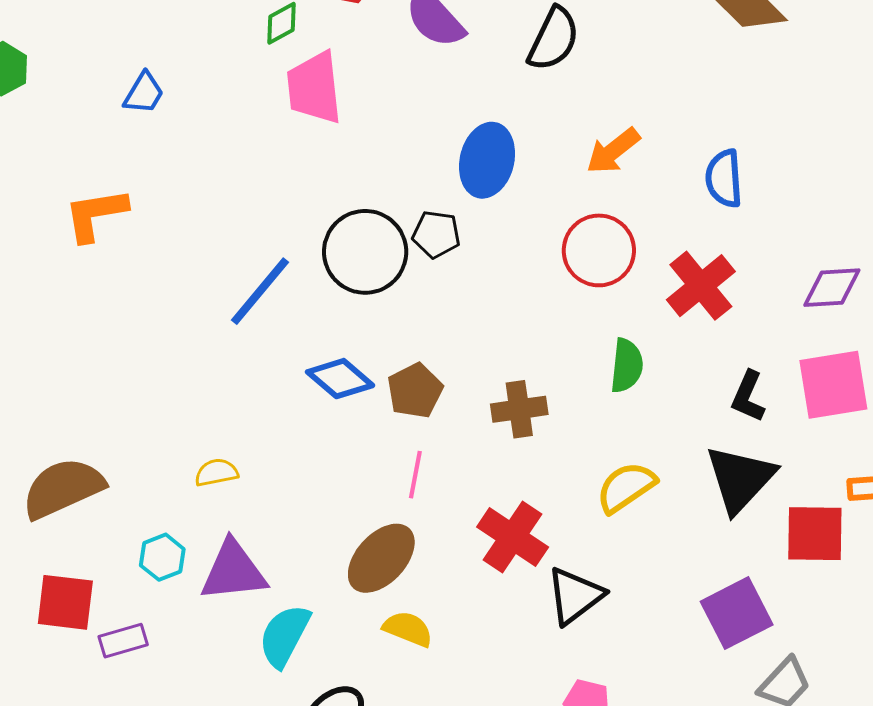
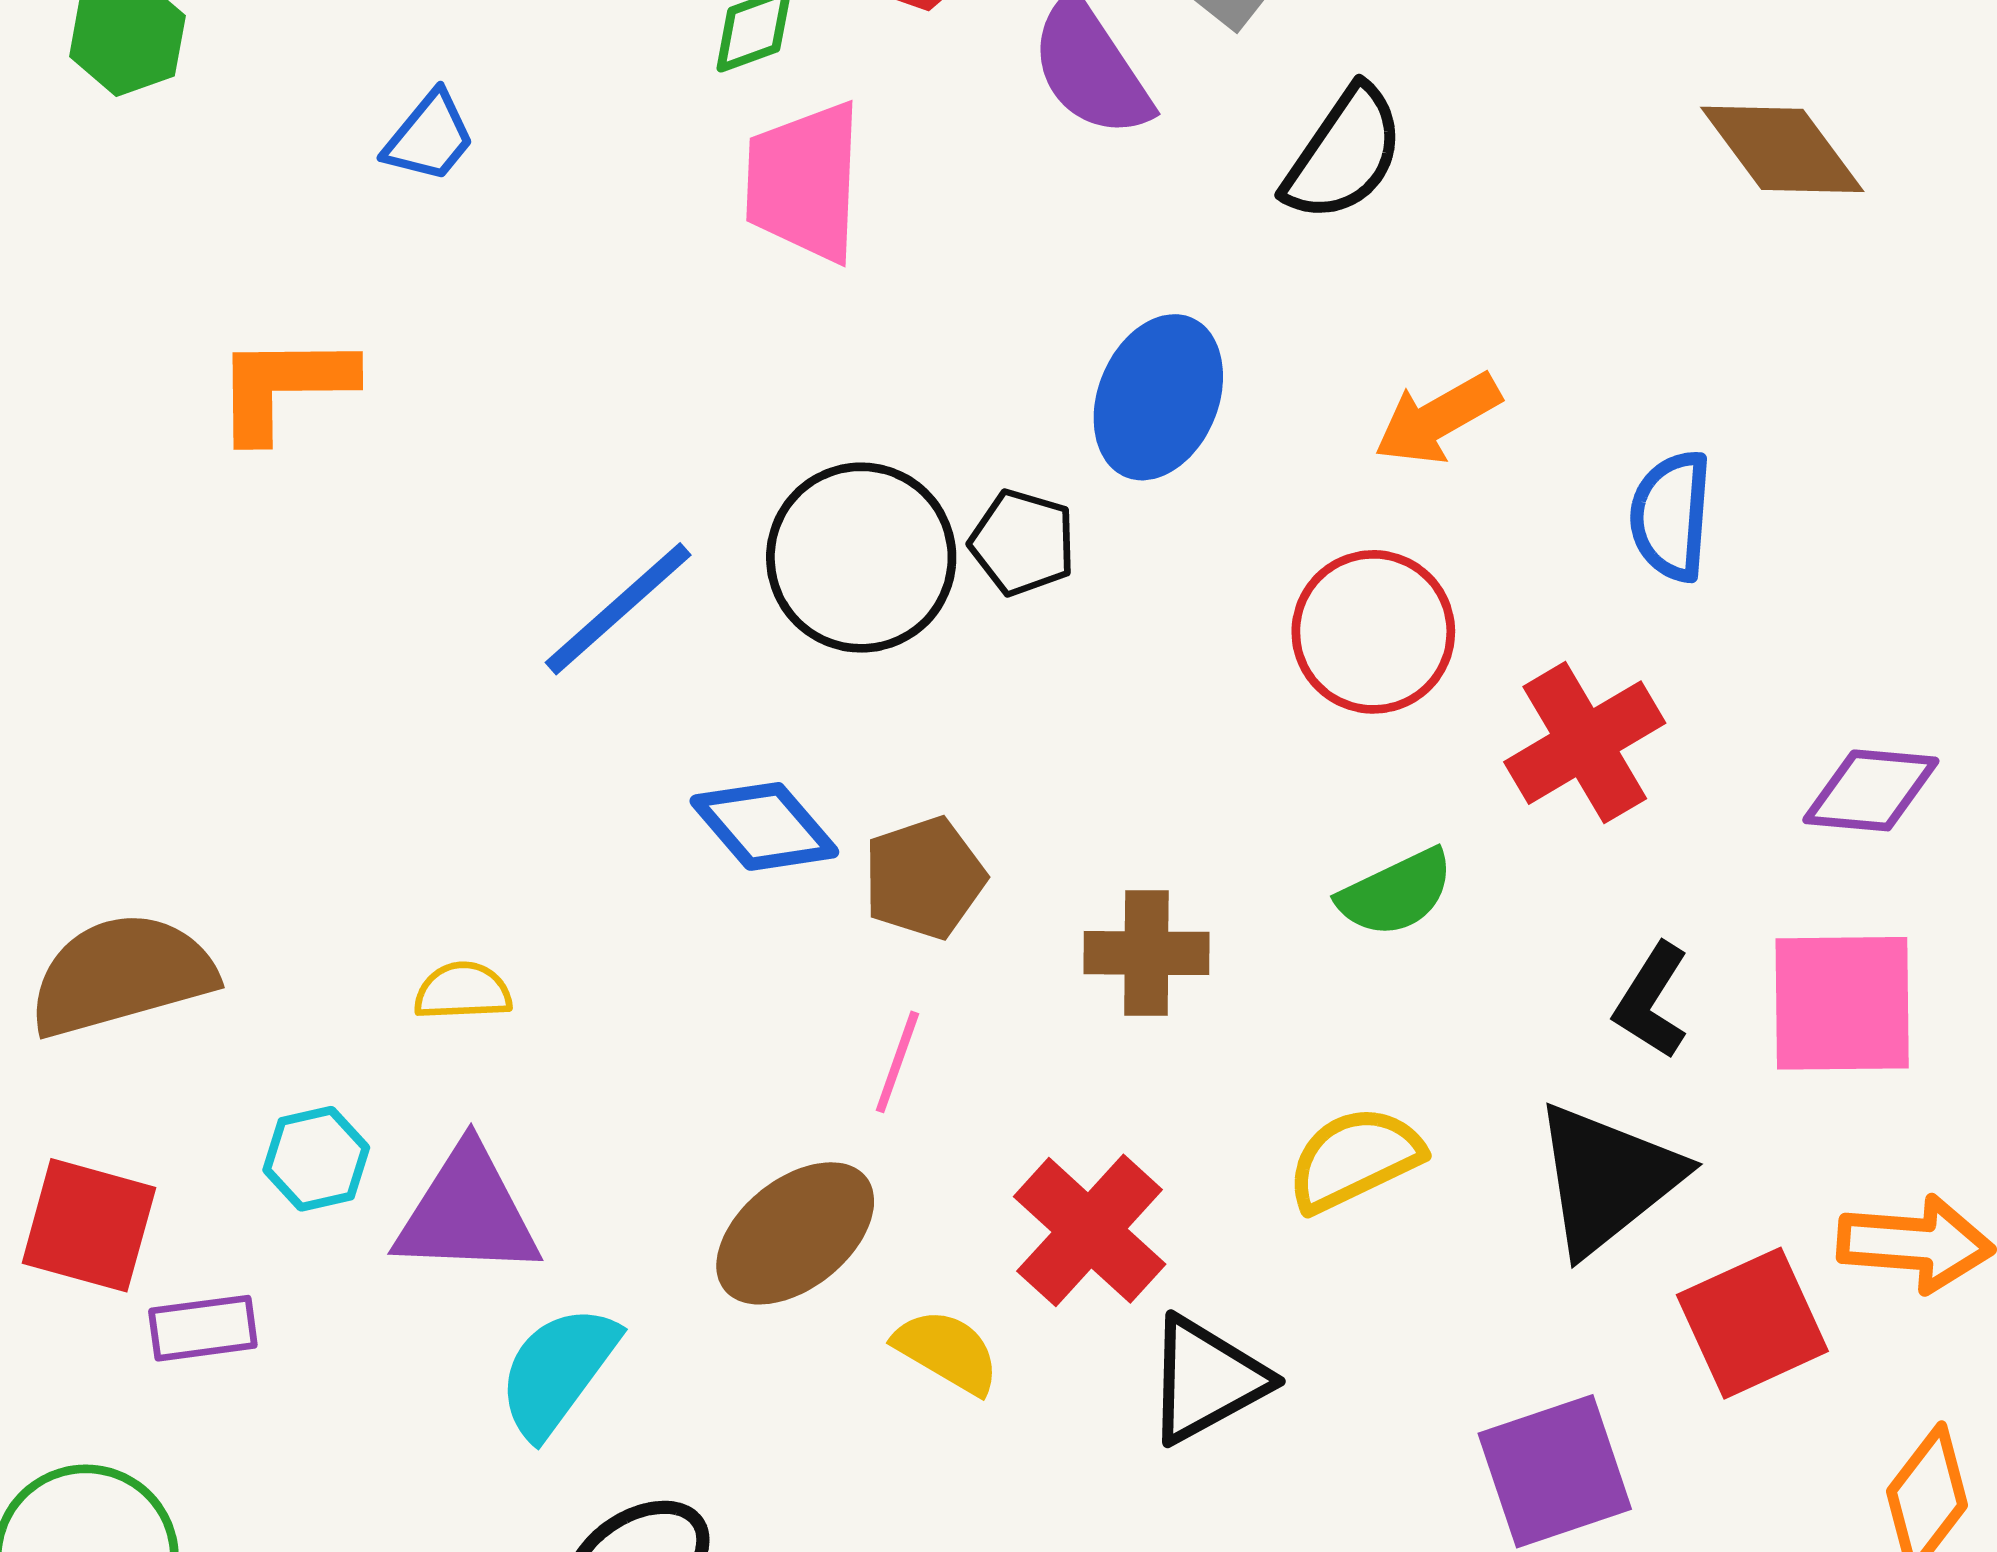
green semicircle: (627, 366) -> (1396, 893), turned 50
red square: (815, 534) -> (1752, 1323), turned -34
yellow semicircle: (408, 629) -> (947, 1351), moved

